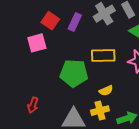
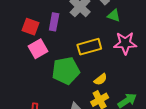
pink square: (37, 43) -> (38, 49), moved

